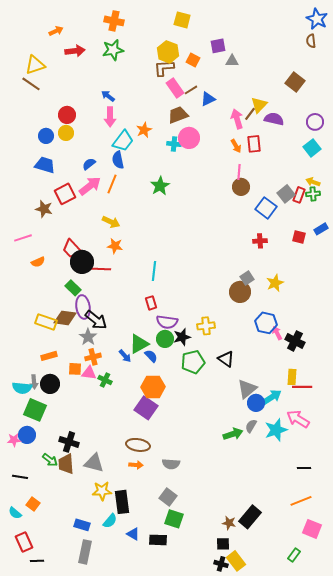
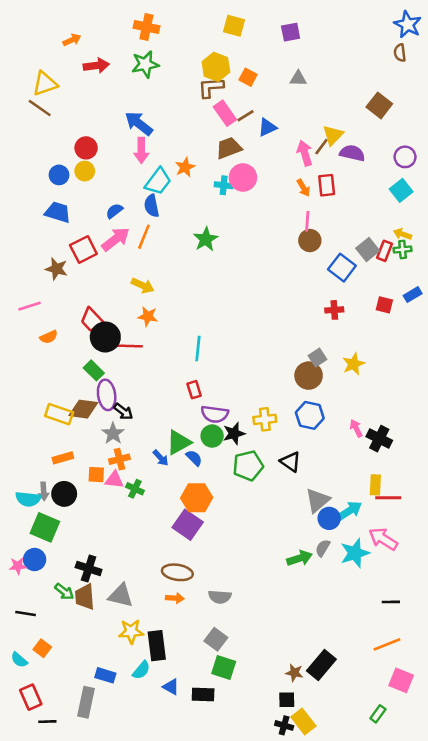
purple square: (218, 46) -> (291, 32), moved
blue arrow: (108, 96) -> (139, 123), size x1.6
black arrow: (96, 320) -> (123, 412), size x0.7
blue hexagon: (266, 323) -> (310, 415), moved
gray rectangle: (85, 552) -> (86, 702), moved

